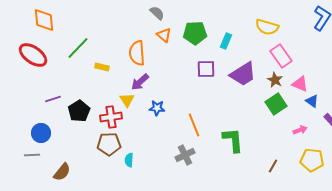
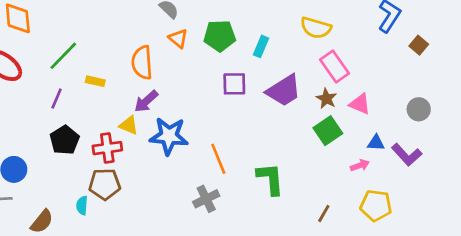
purple line: (53, 99) -> (57, 99), moved, turned -49
yellow triangle: (127, 100) -> (129, 125), turned -35
blue triangle: (312, 101) -> (376, 143), moved, turned -32
blue star: (157, 108) -> (169, 136), size x1.8
cyan semicircle: (129, 160) -> (82, 205), moved

